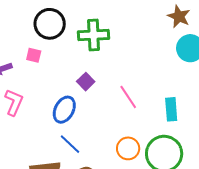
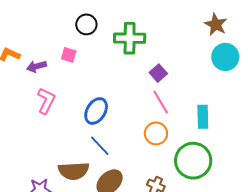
black circle: (50, 24) -> (86, 24), size x0.7
purple square: (86, 82) -> (158, 73), moved
orange circle: (128, 148) -> (156, 133), moved

